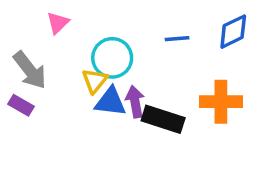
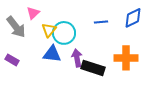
gray arrow: (30, 70) -> (16, 27), moved
yellow triangle: (95, 81) -> (49, 30), moved
blue triangle: (110, 102) -> (52, 54), moved

